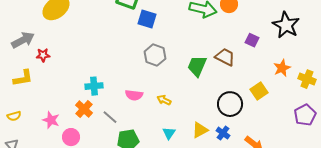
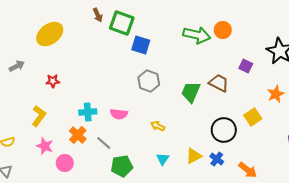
gray arrow: (23, 40) -> (17, 66), size x0.7
red star: (43, 55) -> (53, 81), moved
yellow L-shape: (23, 78) -> (39, 116), moved, turned -45
pink semicircle: (134, 95) -> (119, 114), moved

